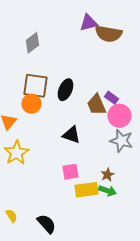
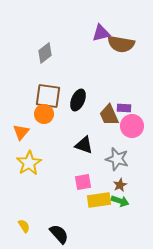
purple rectangle: (111, 98) -> (124, 108), turned -32
gray star: (121, 141) -> (117, 159), moved

